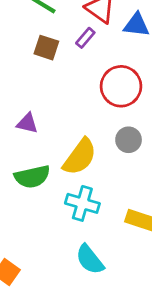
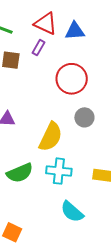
green semicircle: (32, 177) -> (20, 173), moved

